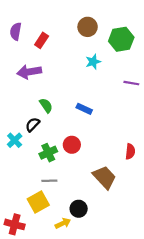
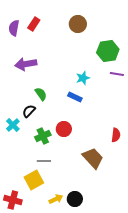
green hexagon: (121, 39) -> (108, 51), moved
red rectangle: (42, 40) -> (34, 24), moved
cyan star: (93, 62) -> (83, 78), moved
black circle: (79, 209) -> (75, 199), moved

